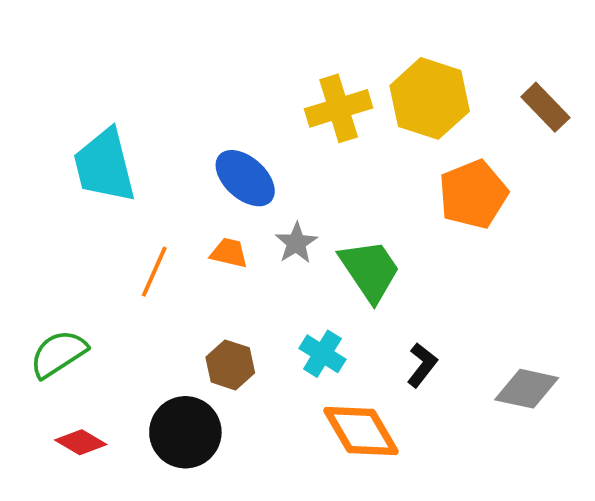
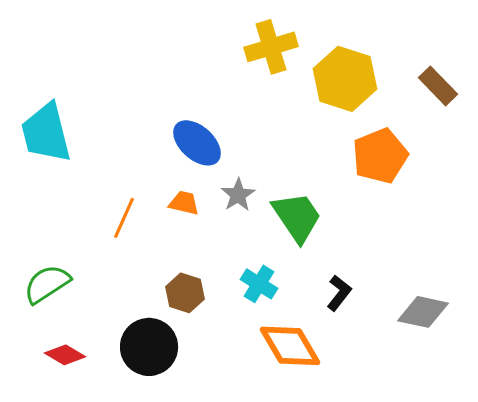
yellow cross: (339, 108) -> (271, 47), moved
cyan trapezoid: (104, 166) -> (46, 133), moved

